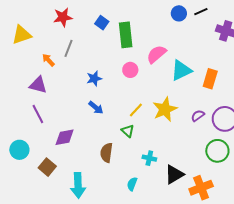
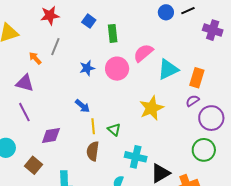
green rectangle: (126, 35) -> (113, 33), size x0.7
pink circle: (130, 70) -> (117, 69), size x1.5
blue star: (94, 79) -> (87, 68), moved
yellow line: (136, 110) -> (93, 126), moved, turned -49
purple semicircle: (198, 116) -> (193, 101), moved
cyan cross: (149, 158) -> (136, 157), size x1.5

